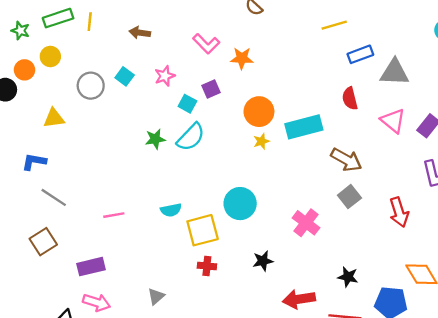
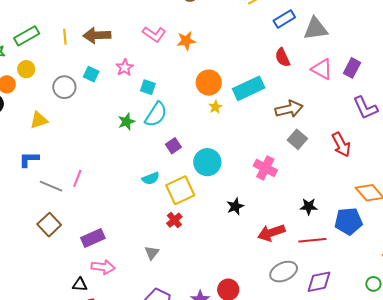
yellow line: (90, 22) -> (65, 37), moved
brown arrow: (140, 33) -> (97, 35), size x1.5
purple square: (211, 89) -> (173, 146), moved
brown arrow: (346, 160) -> (289, 109), turned -32
pink line: (114, 215) -> (77, 178), moved, turned -48
red cross: (207, 266) -> (174, 220), moved, turned -35

